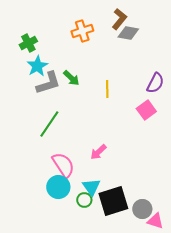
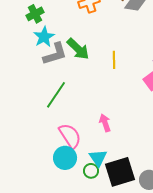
green arrow: (71, 78) -> (78, 49), size x1.4
pink arrow: (98, 152) -> (105, 123), turned 114

